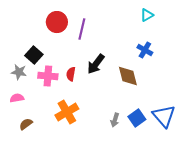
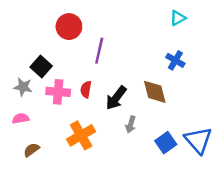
purple line: (82, 29) -> (99, 51), moved
black arrow: (96, 64) -> (116, 98), moved
gray arrow: (115, 120) -> (131, 124), moved

